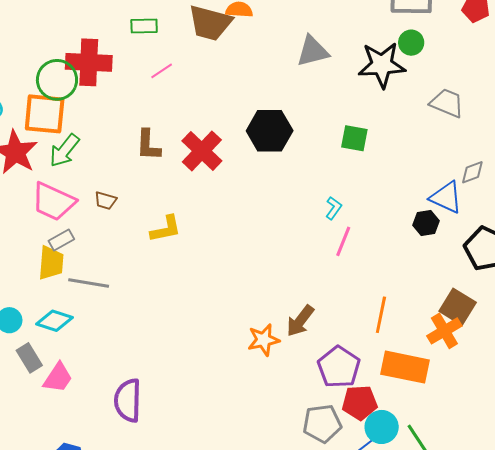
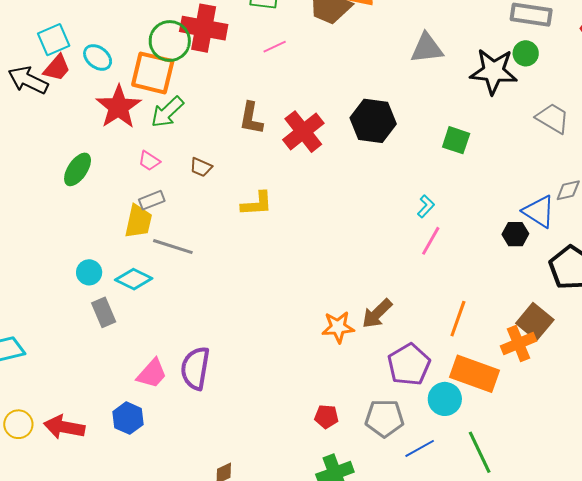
pink trapezoid: (53, 202) -> (149, 161), size x0.5
pink trapezoid: (58, 378) -> (152, 374), moved
red pentagon: (360, 403) -> (326, 417), moved, size x0.7
cyan circle: (382, 427) -> (445, 399), moved

